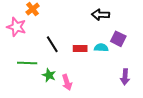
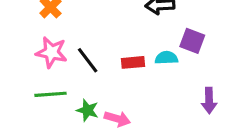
pink star: (16, 27) -> (52, 52), moved
pink arrow: (67, 82) -> (117, 119), turned -49

